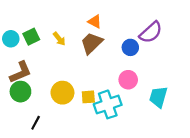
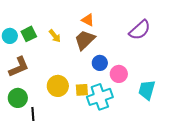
blue circle: (130, 47) -> (100, 63), moved
green circle: (20, 92) -> (18, 98), moved
black line: (36, 123) -> (33, 114), turned -32

